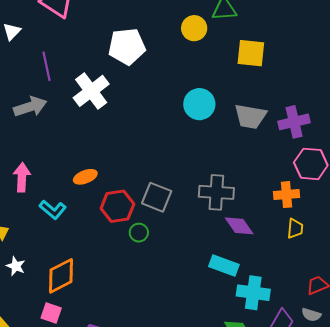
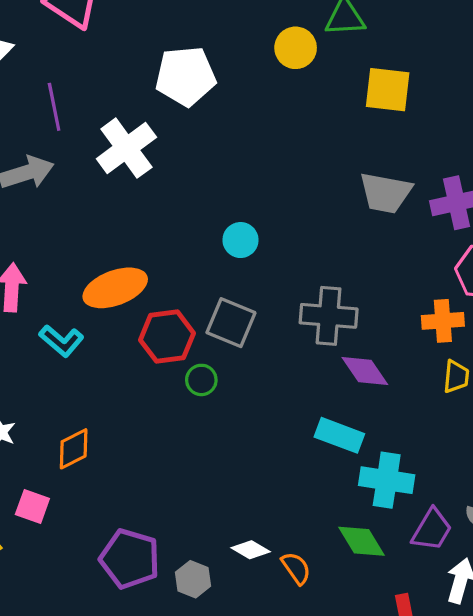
cyan circle: (199, 104) -> (241, 240), moved, size x0.7
orange ellipse: (85, 177) -> (115, 288), size x1.6
orange diamond: (61, 276) -> (74, 449), size x0.7
pink square: (51, 313) -> (32, 506), moved

